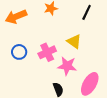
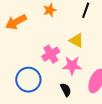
blue circle: (19, 52) -> (28, 80), moved, size x1.6

